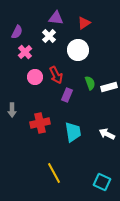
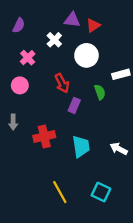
purple triangle: (56, 18) -> (72, 20), moved
purple semicircle: (17, 32) -> (19, 25), moved
pink circle: (35, 77) -> (20, 85), moved
white rectangle: (109, 87) -> (121, 74), moved
cyan square: (102, 182) -> (101, 192), moved

